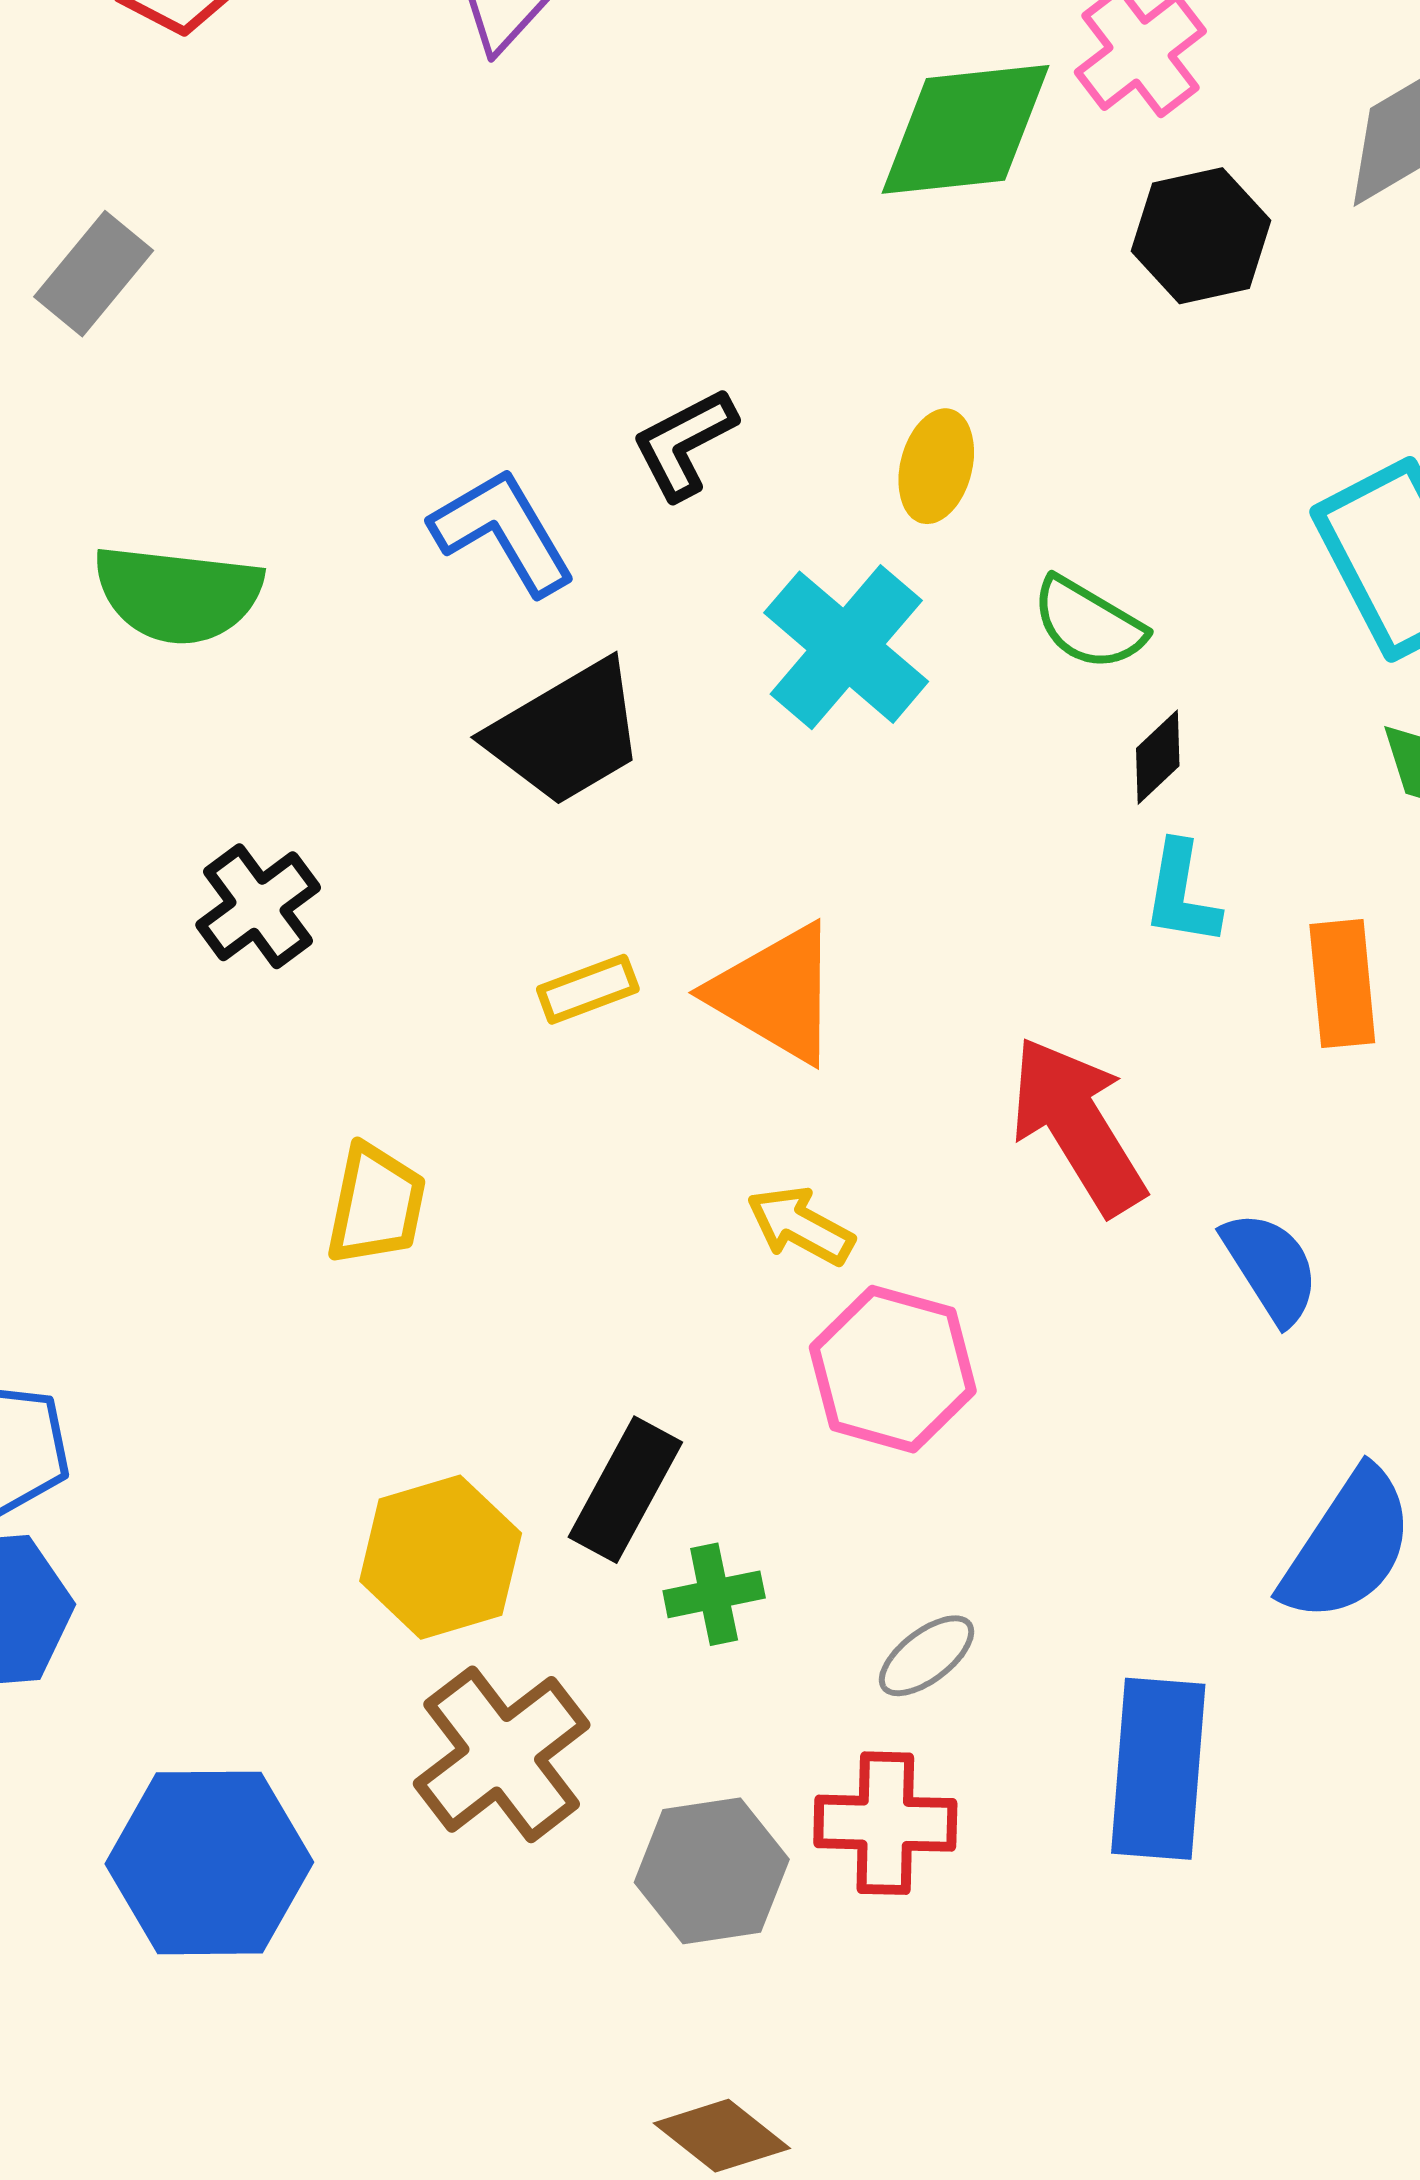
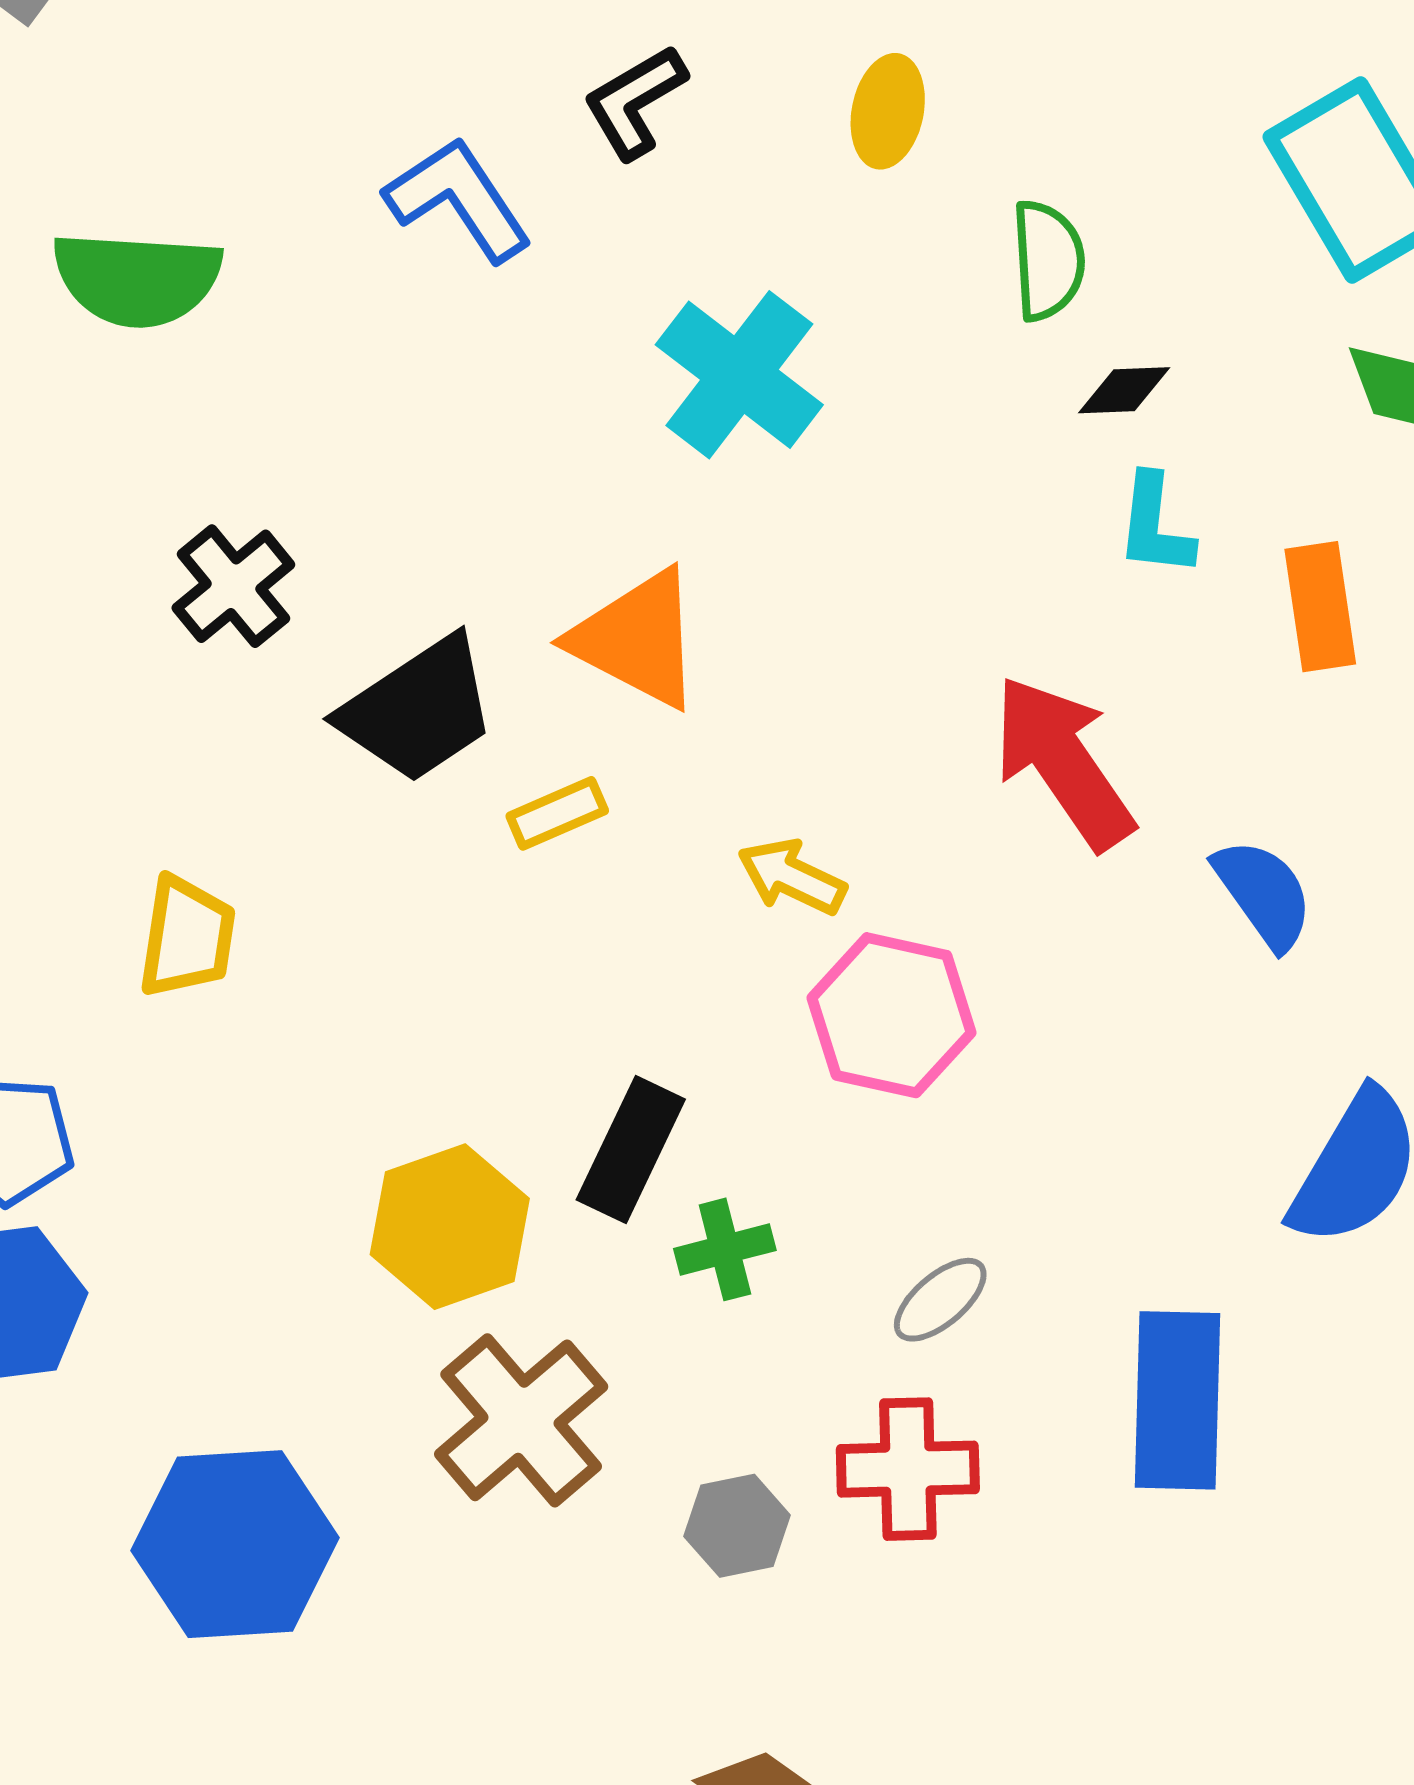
green semicircle: (1088, 623) -> (1048, 260), turned -121
cyan cross: (846, 647) -> (739, 375), moved
black trapezoid: (567, 733) -> (418, 710), moved
black diamond: (1158, 757) -> (1124, 390), turned 44
yellow rectangle: (588, 989) -> (557, 813), moved
orange triangle: (776, 993) -> (637, 639), moved
yellow trapezoid: (376, 1205) -> (187, 937), moved
gray hexagon: (712, 1871) -> (737, 1526), size x0.7

